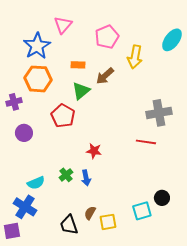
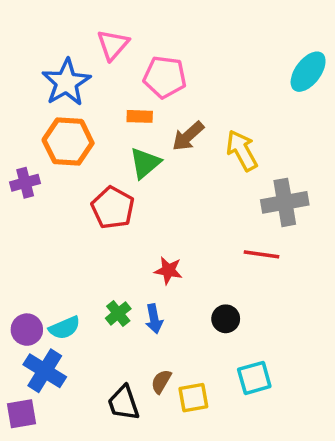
pink pentagon: (107, 37) -> (165, 77), moved, turned 30
yellow arrow: (135, 57) -> (242, 150), moved, turned 140
purple circle: (24, 133) -> (27, 330), moved
black circle: (162, 198) -> (226, 319), moved

